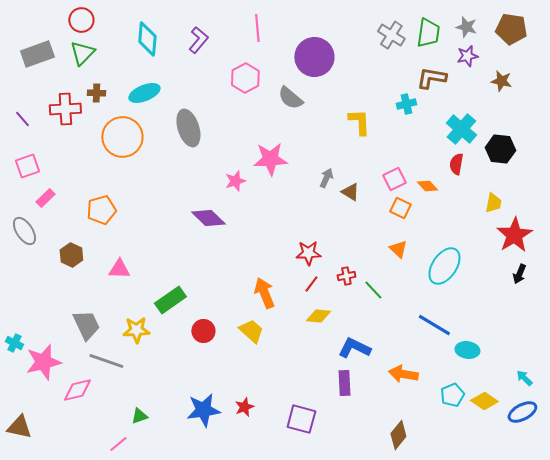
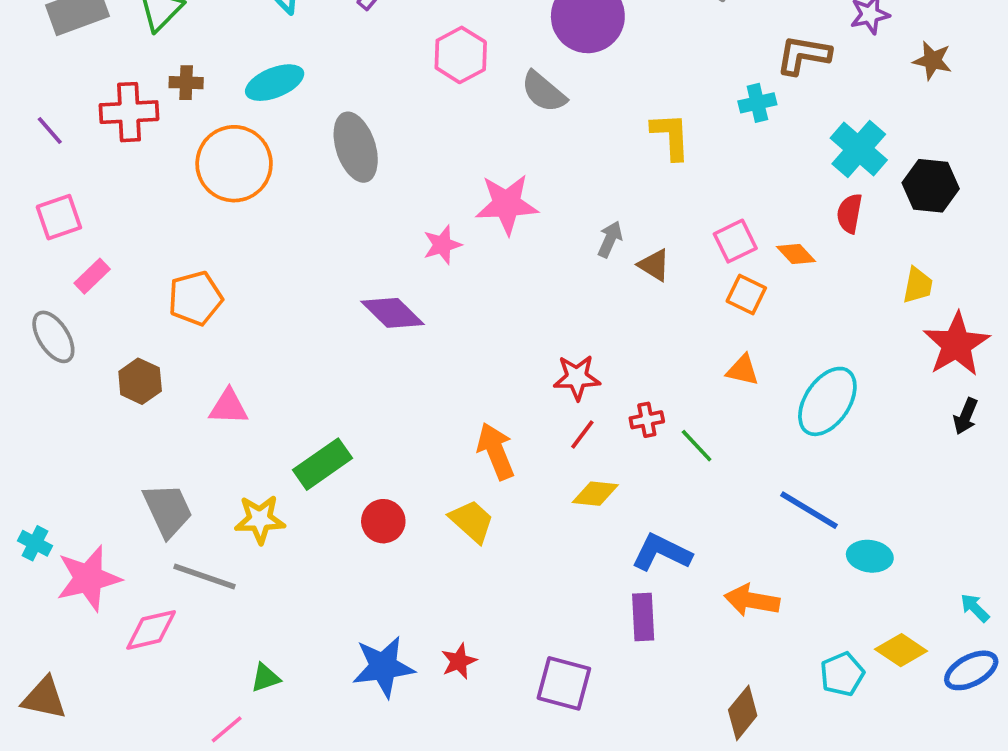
orange triangle: (398, 249) -> (743, 370), turned -30
cyan pentagon: (452, 395) -> (842, 674), moved

